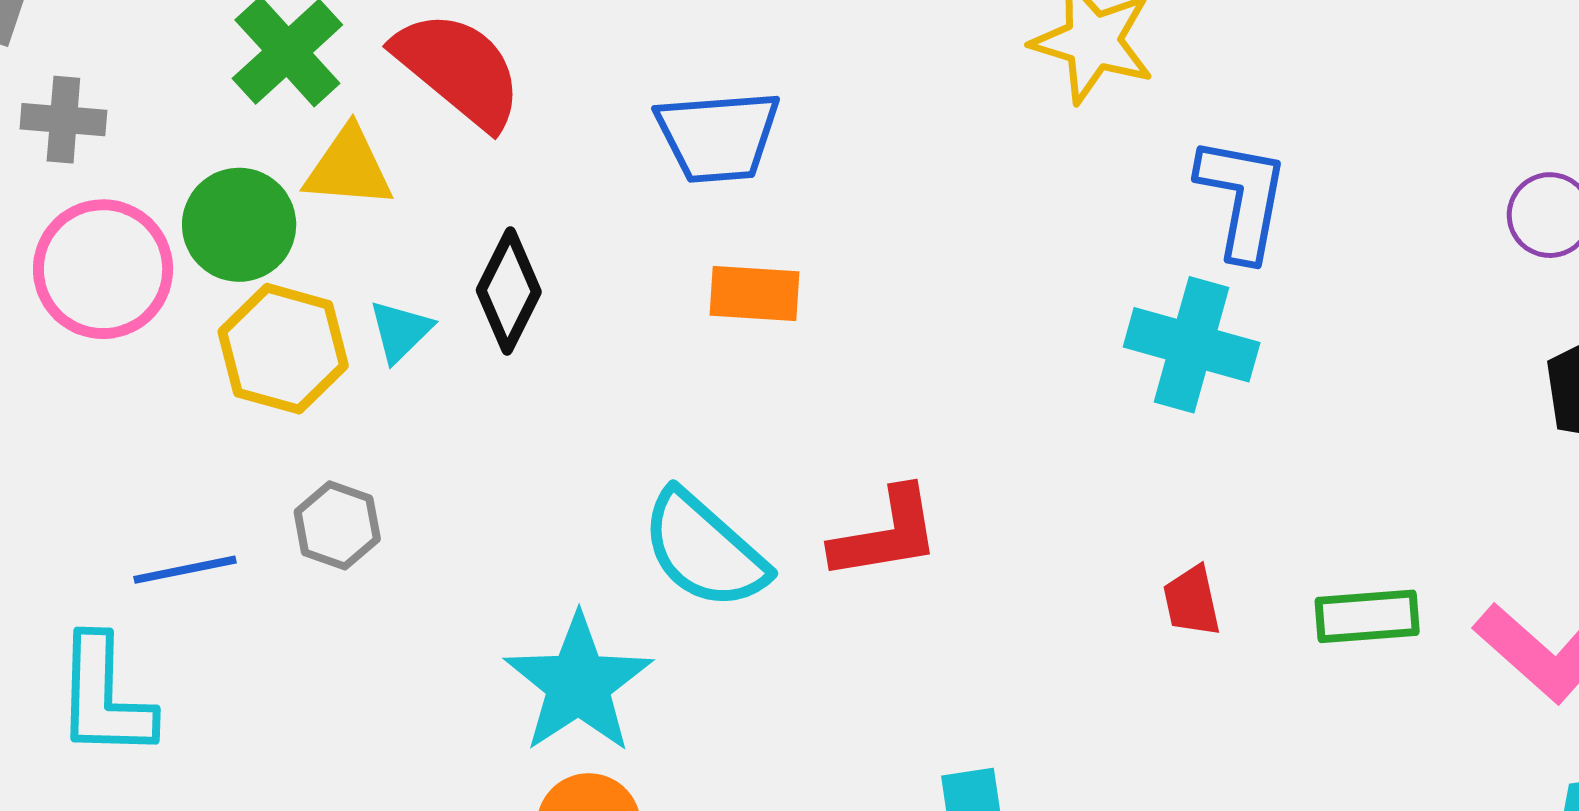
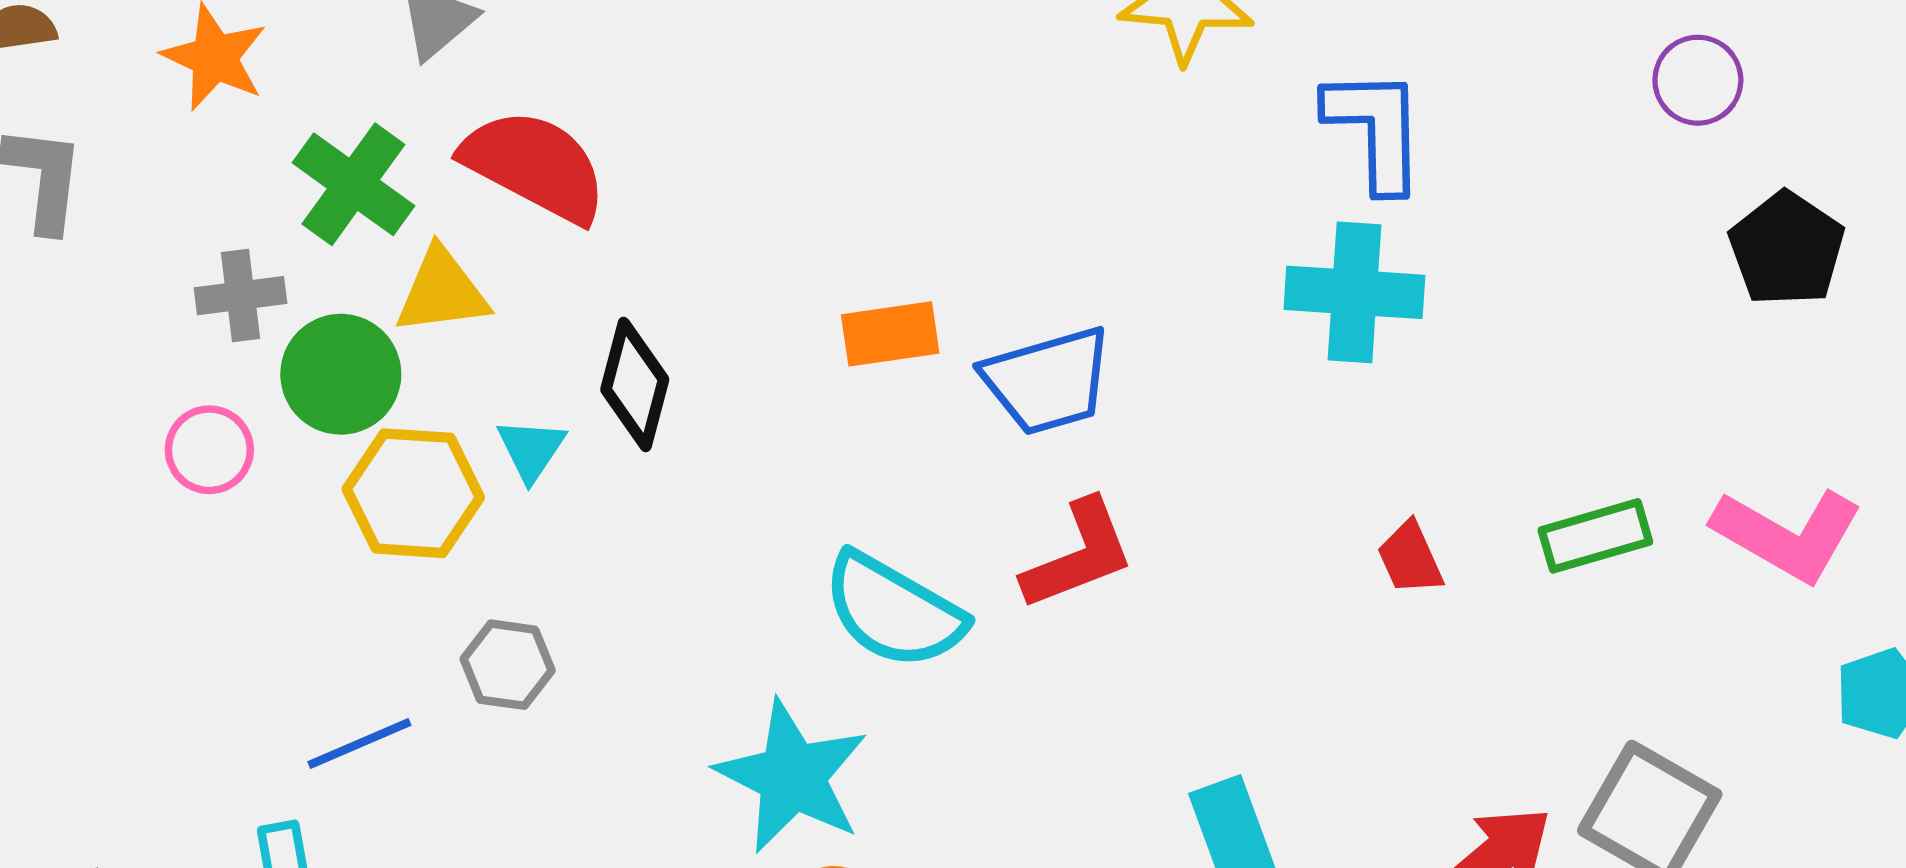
gray cross: (63, 120) -> (240, 296), moved
blue trapezoid: (718, 136) -> (1048, 381), moved
pink circle: (103, 269) -> (209, 450), size x0.6

